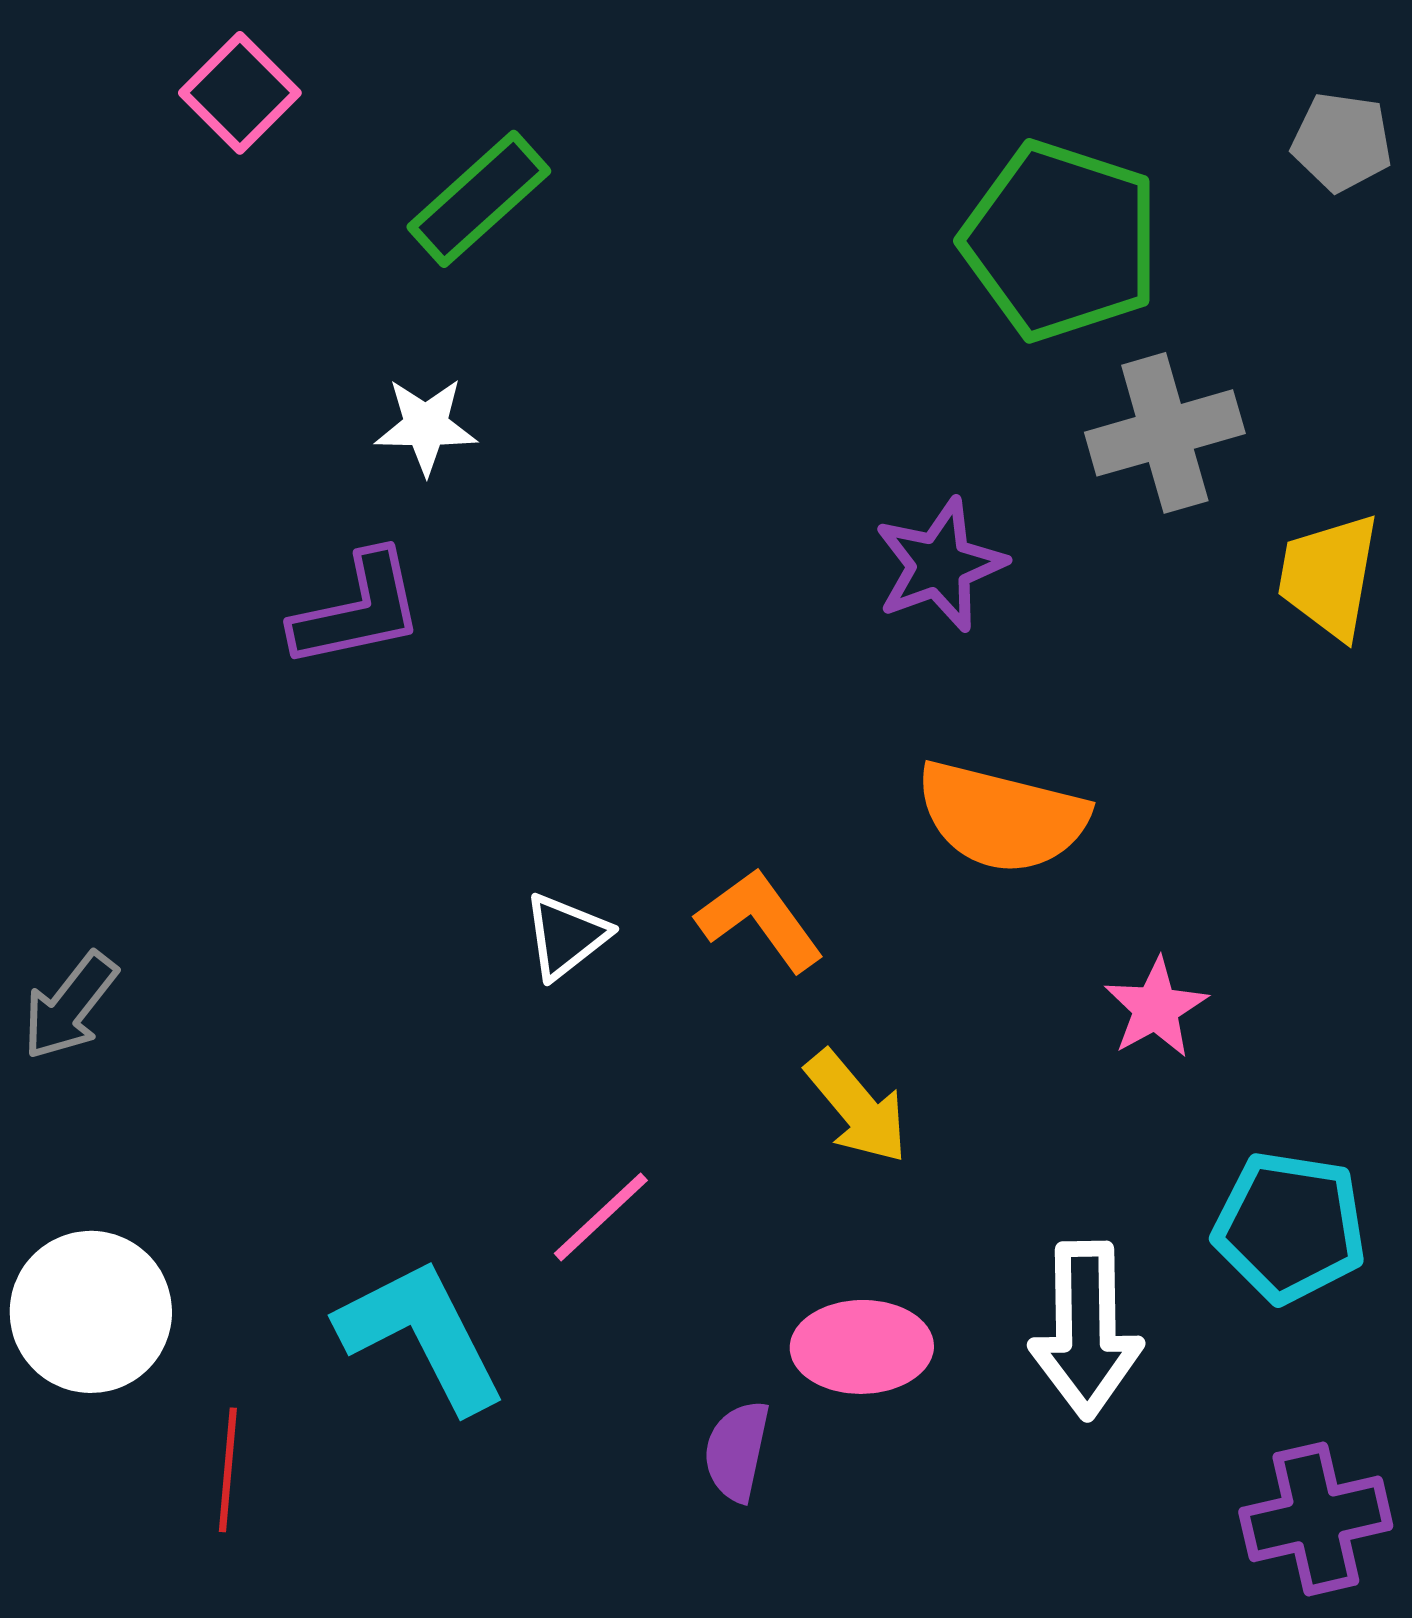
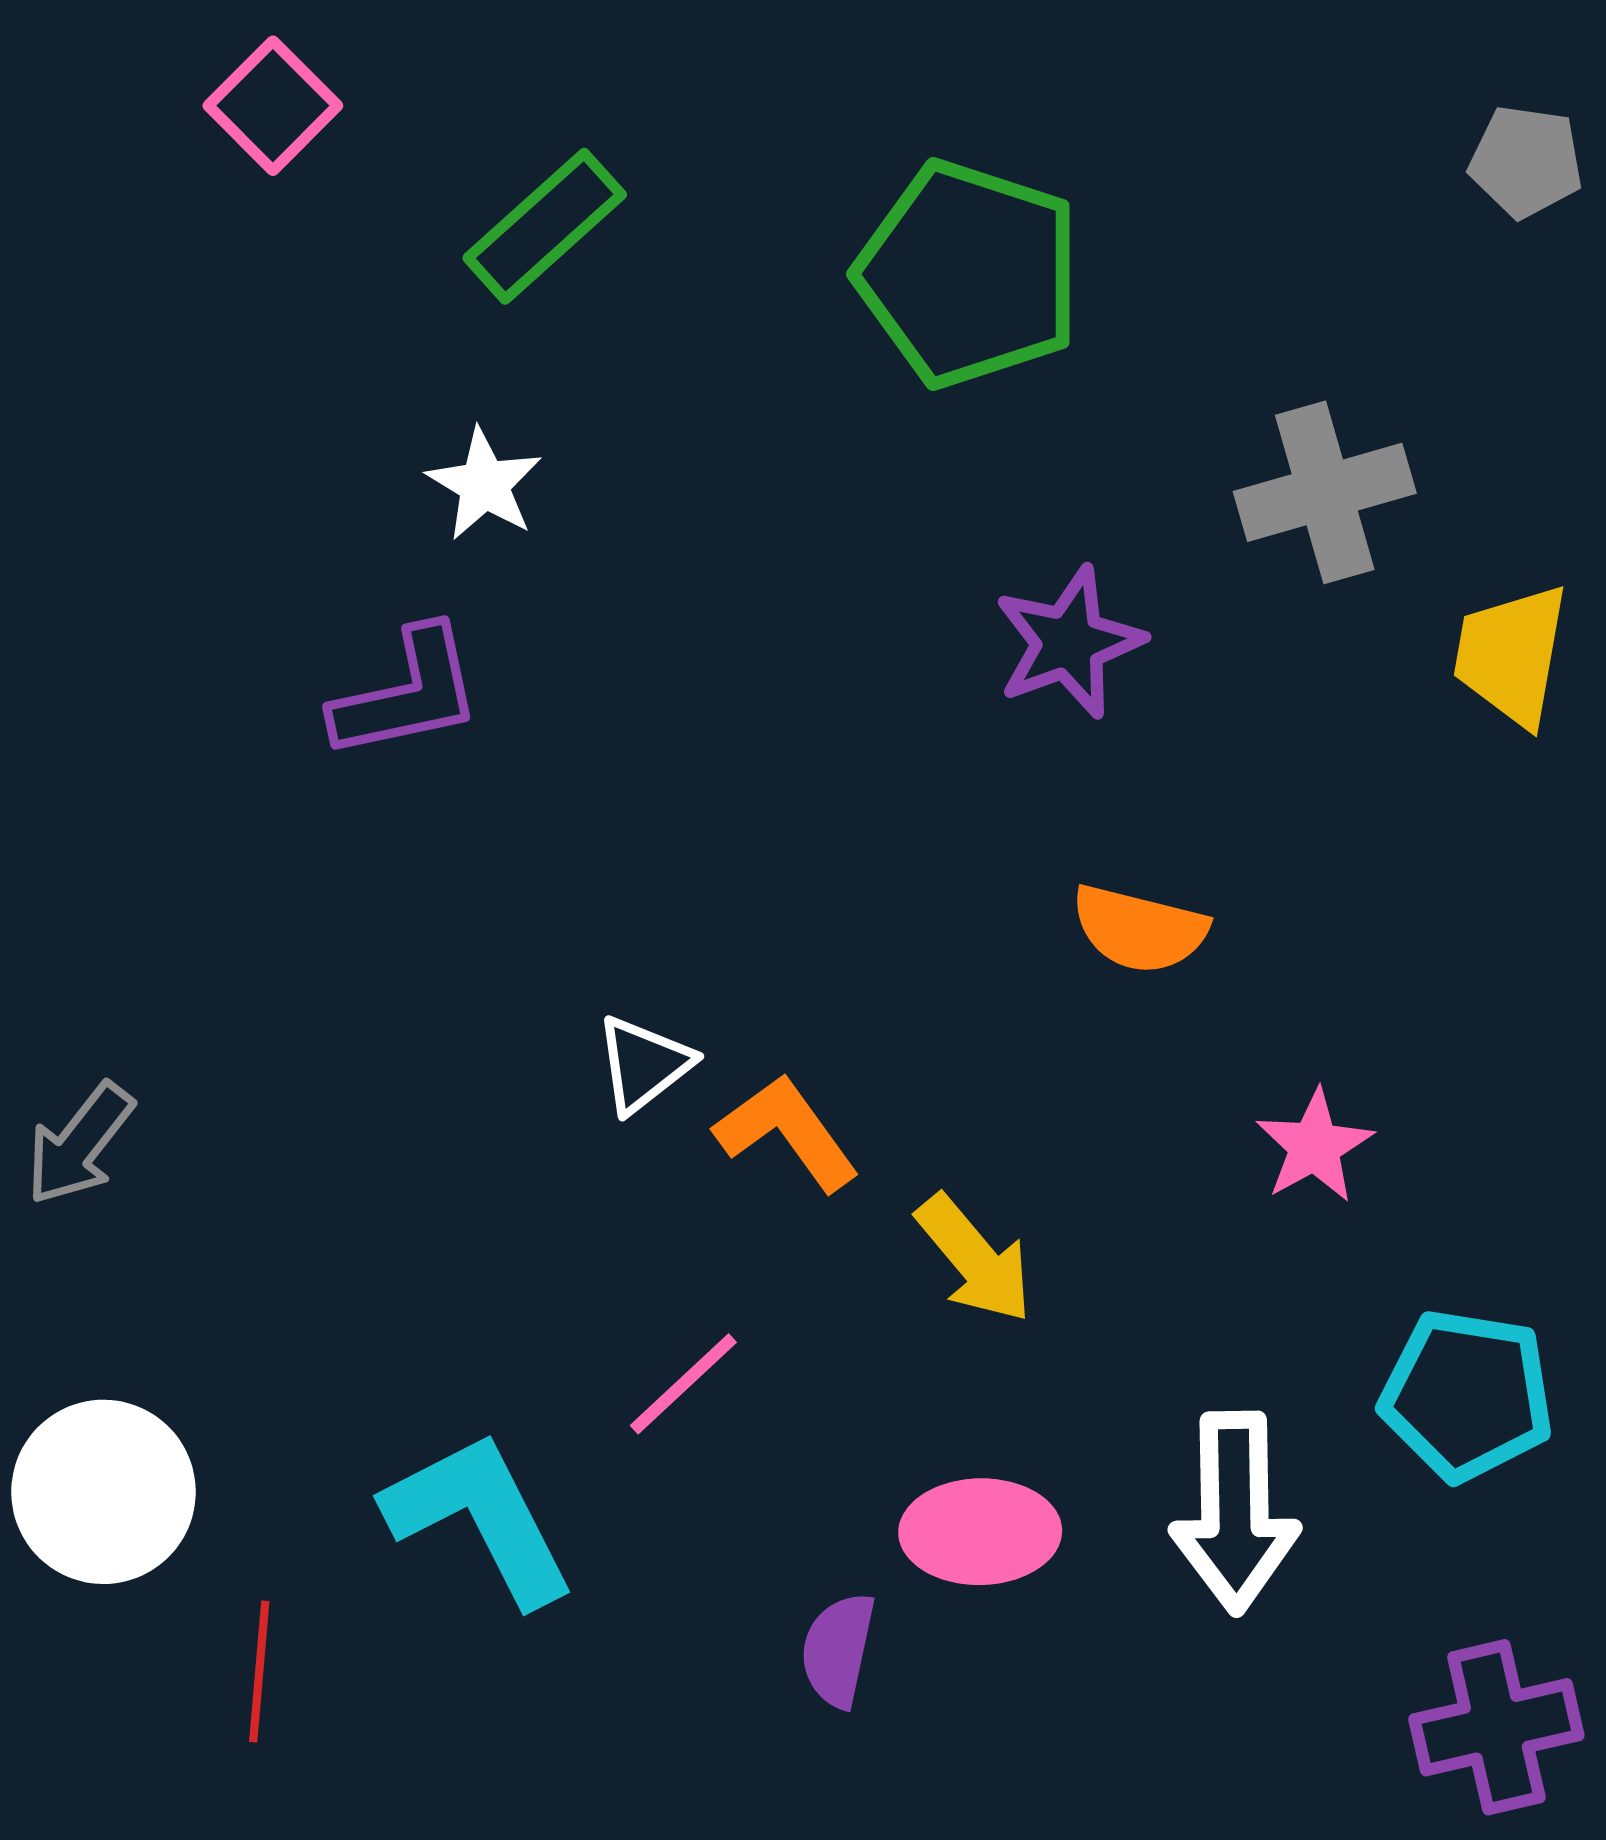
green pentagon: (1061, 241) -> (969, 274), moved
white star: (426, 426) -> (484, 484), turned 30
orange semicircle: (1002, 817) -> (1139, 929), size x0.7
orange L-shape: (760, 920) -> (787, 1133), moved

